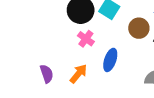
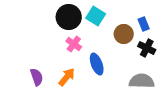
blue ellipse: (110, 60) -> (97, 64), turned -40

